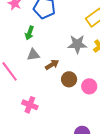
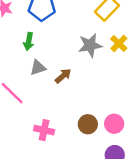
brown circle: (69, 79) -> (88, 124), moved
pink circle: (89, 86) -> (114, 124), moved

